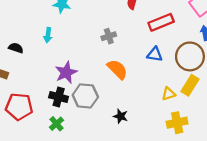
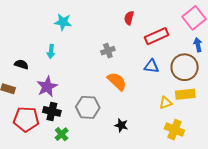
purple star: (66, 72) -> (47, 87), moved
yellow rectangle: (190, 85) -> (185, 94), turned 54
black cross: (59, 97) -> (52, 111), moved
yellow cross: (177, 123) -> (174, 130), turned 36

